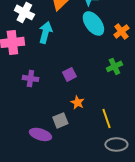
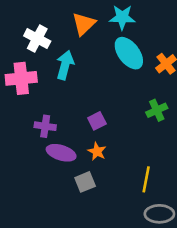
orange star: (77, 102) -> (97, 151), moved
yellow line: (106, 118) -> (146, 179), turned 30
purple ellipse: (40, 134) -> (61, 153), moved

